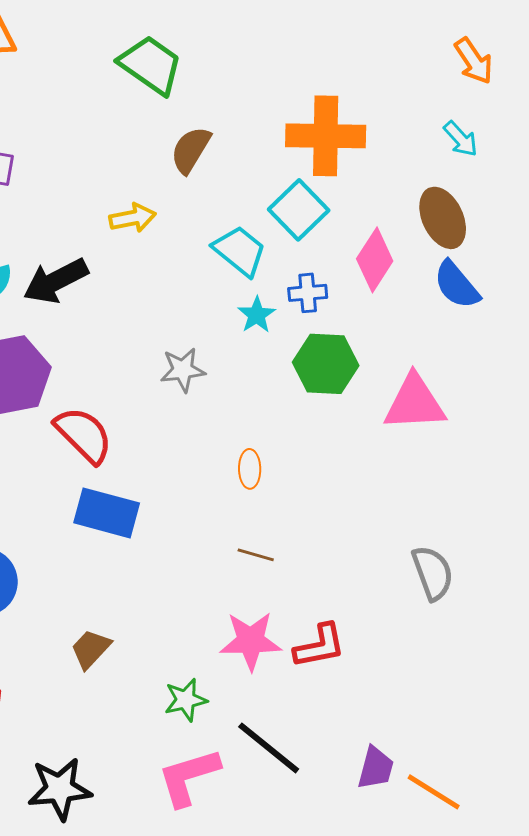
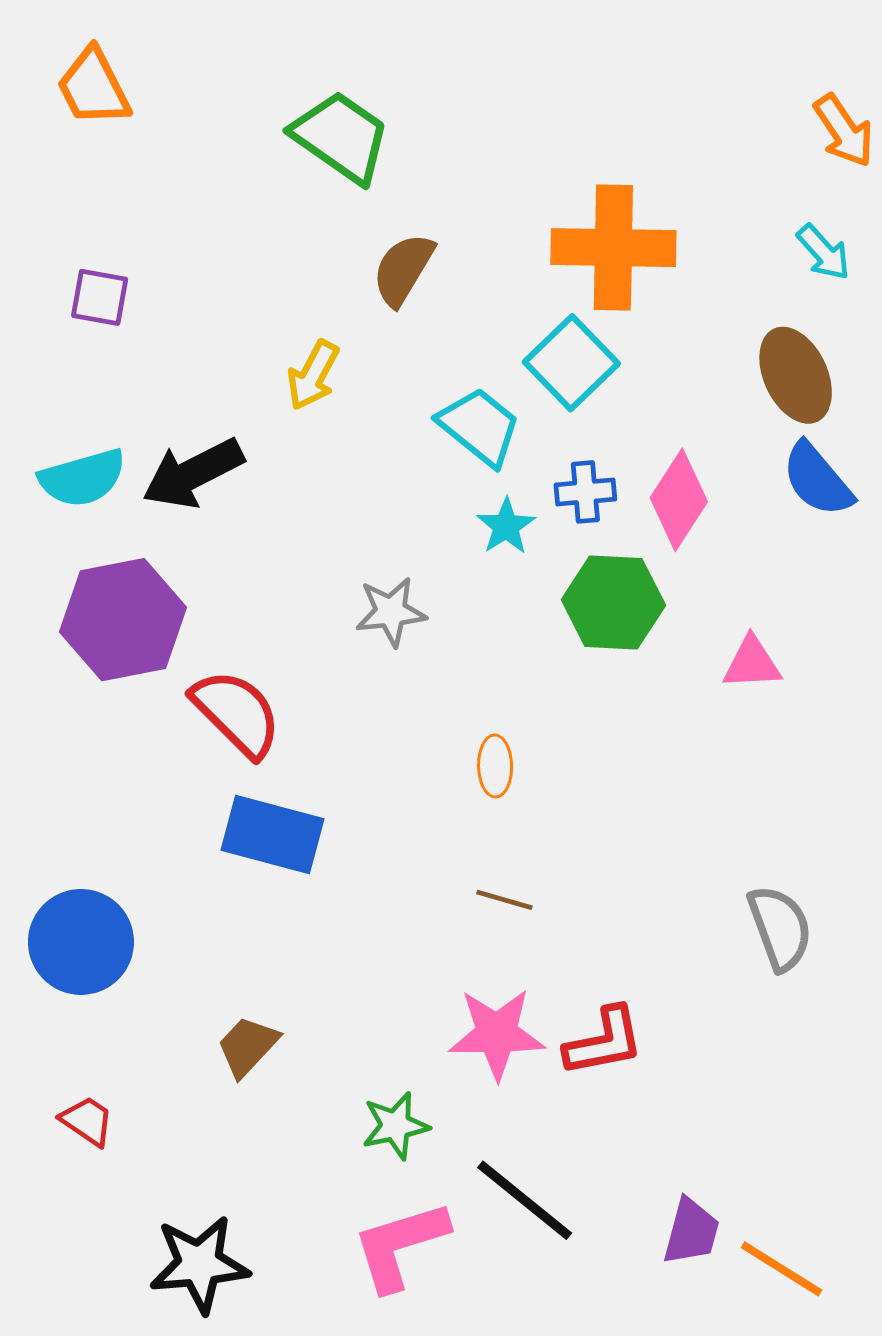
yellow arrow: (133, 218) -> (313, 375), turned 129
pink diamond: (375, 260) -> (679, 500), moved
pink triangle: (415, 403) -> (752, 663), size x0.6

